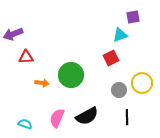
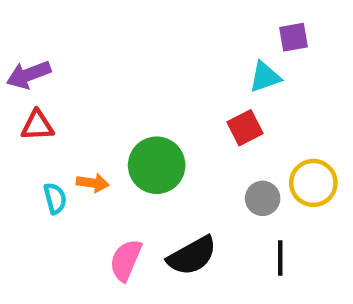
red triangle: (26, 57) -> (37, 126), moved
cyan semicircle: (25, 124) -> (55, 198), moved, turned 56

